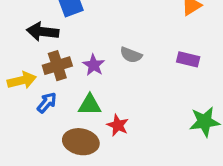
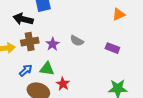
blue arrow: (47, 103) -> (26, 70), moved

